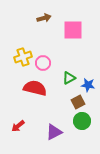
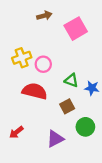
pink square: (73, 30) -> (76, 29), turned -30
green triangle: (69, 78) -> (71, 80), turned 48
brown square: (78, 102) -> (67, 106), moved

